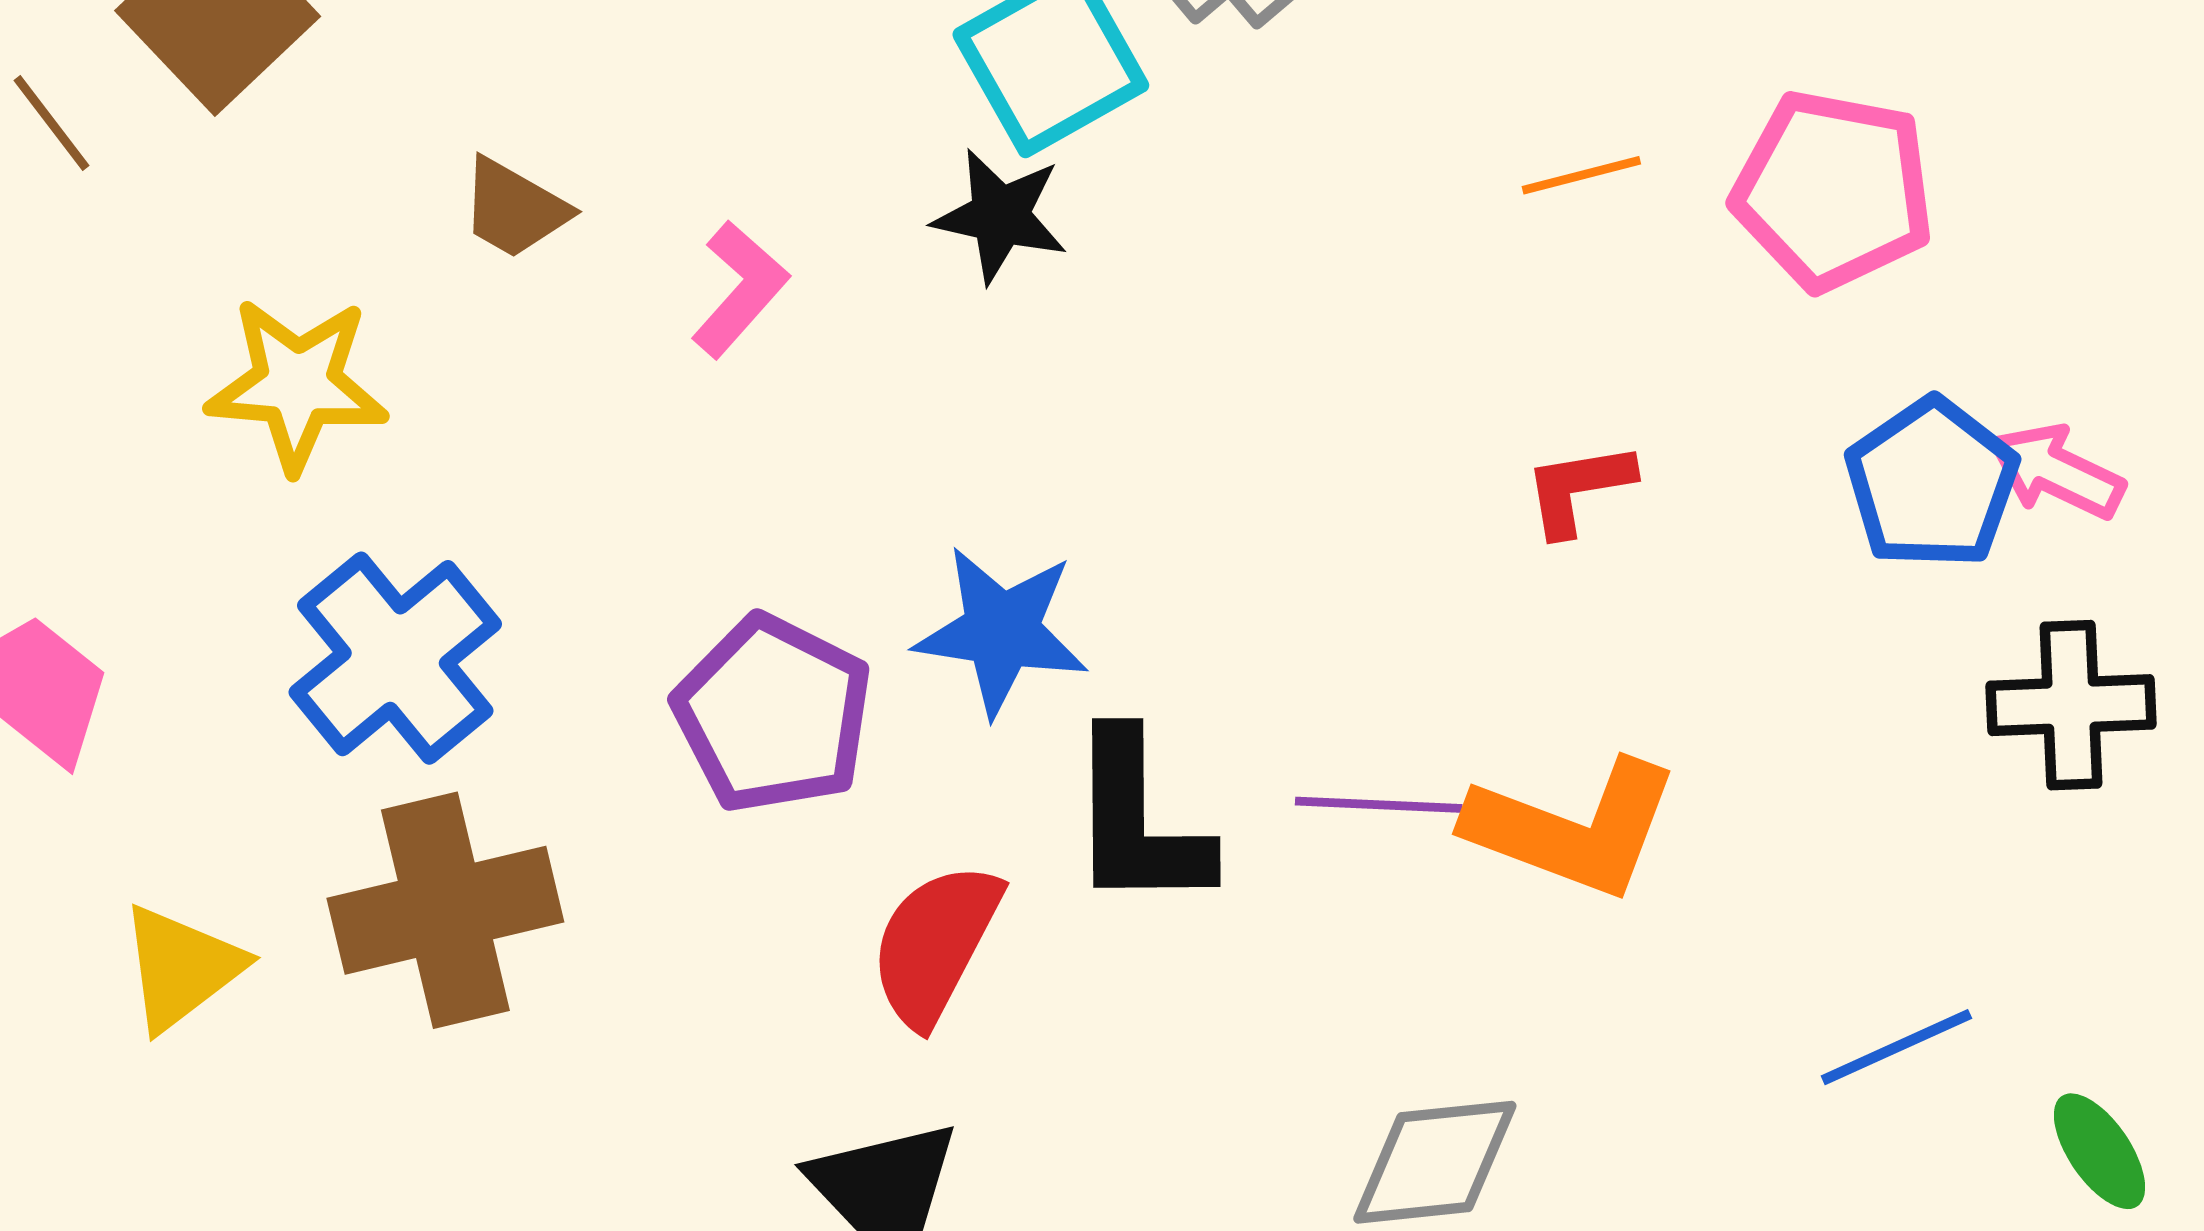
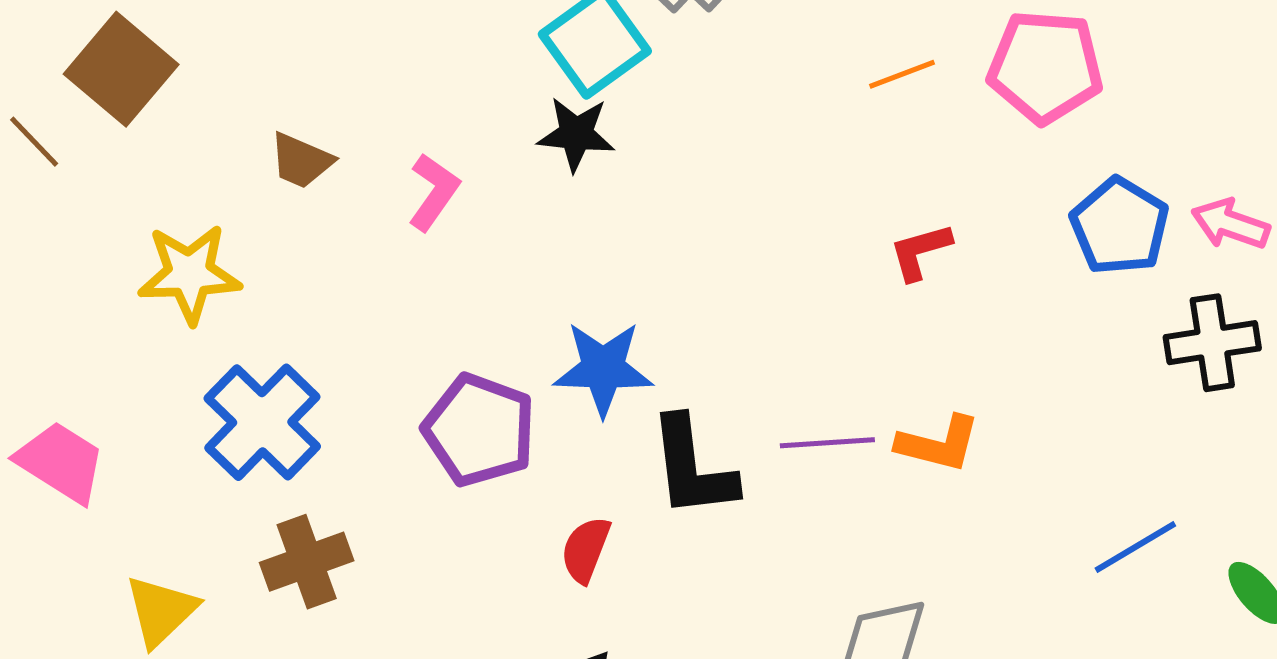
pink arrow: (2056, 472) -> (1230, 224), moved
orange L-shape: (1573, 828) -> (938, 444), size x0.7
brown cross: (445, 910) -> (307, 562), size x0.7
red semicircle: (935, 944) -> (586, 550), size x0.7

